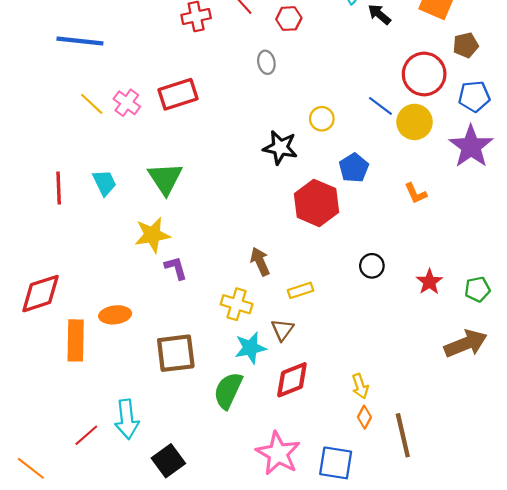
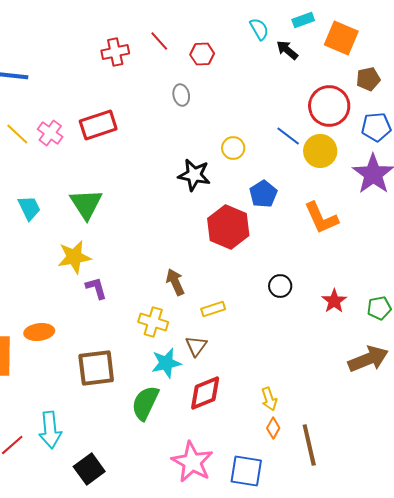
orange L-shape: (416, 193) -> (321, 218), size x1.6

